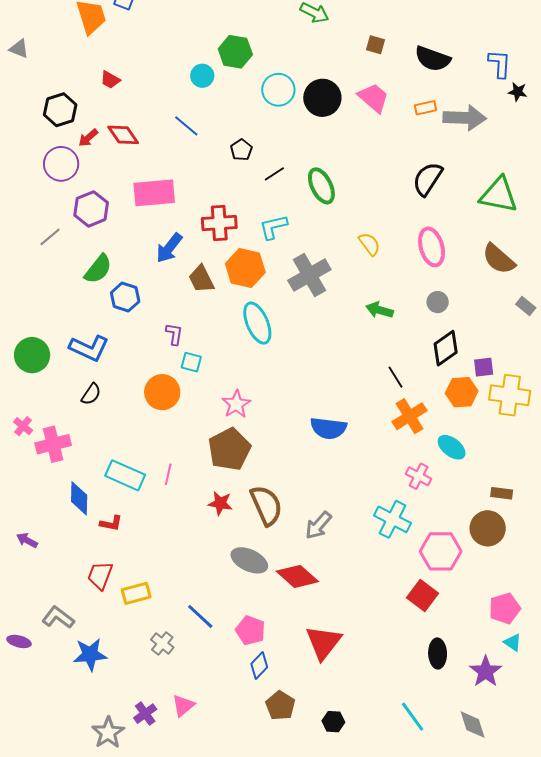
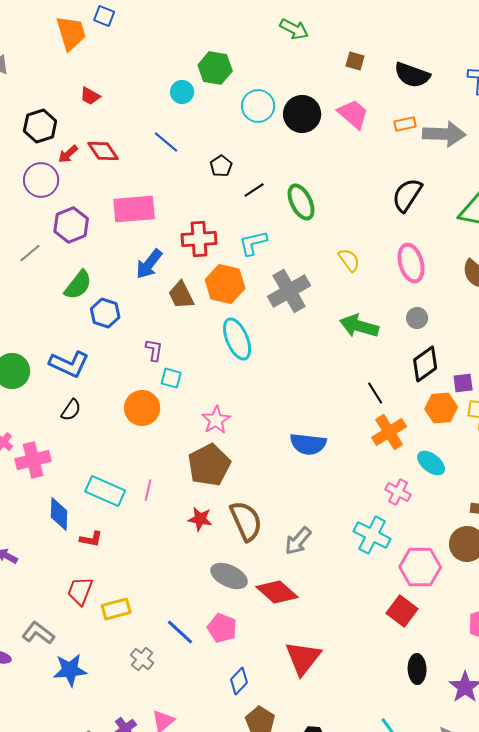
green arrow: (379, 310) -> (359, 326), size x1.4
pink pentagon: (250, 630) -> (222, 628), moved

